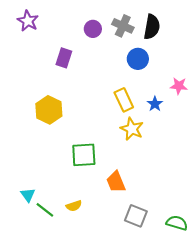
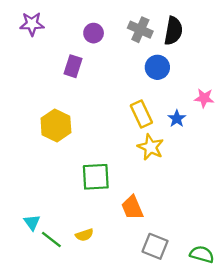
purple star: (28, 21) -> (32, 24), turned -30
purple circle: (93, 29) -> (94, 33), moved

